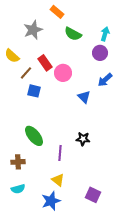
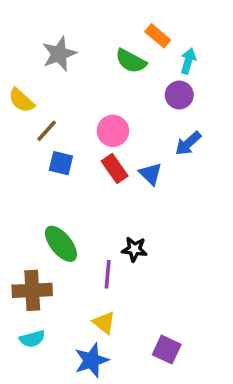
orange rectangle: (57, 12) -> (158, 36), moved
red rectangle: (45, 63) -> (115, 168), moved
black star: (83, 139) -> (134, 249), moved
brown cross: (18, 162) -> (32, 290), size x1.5

